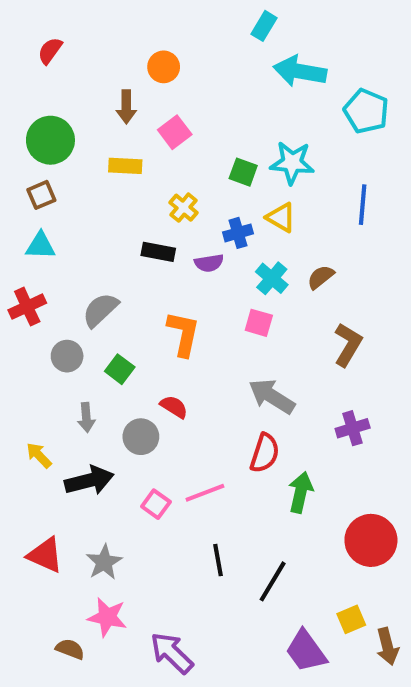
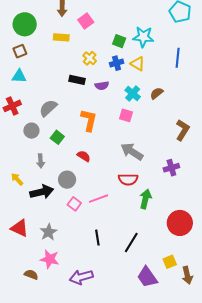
blue cross: (238, 233) -> (117, 63), moved
brown L-shape: (348, 345) -> (183, 130), moved
gray circle: (141, 437) -> (67, 180), moved
red semicircle: (265, 453) -> (128, 179), turned 72
black line: (218, 560) -> (97, 238), moved
purple arrow: (172, 653) -> (81, 277), turned -60

